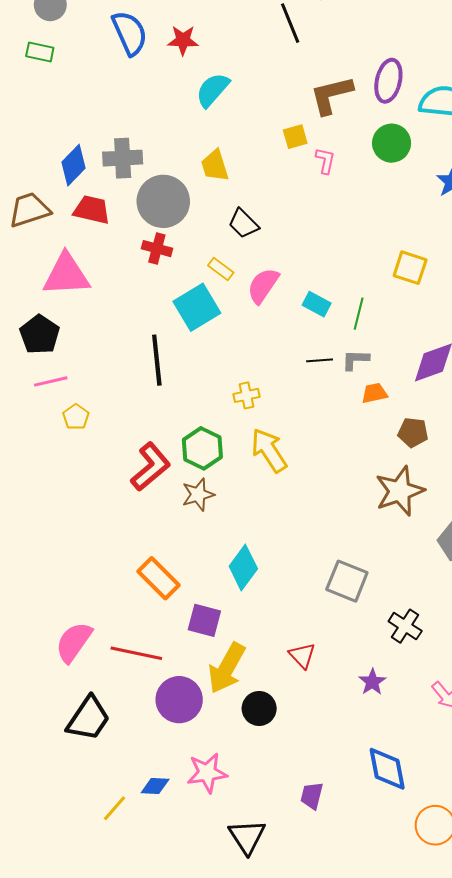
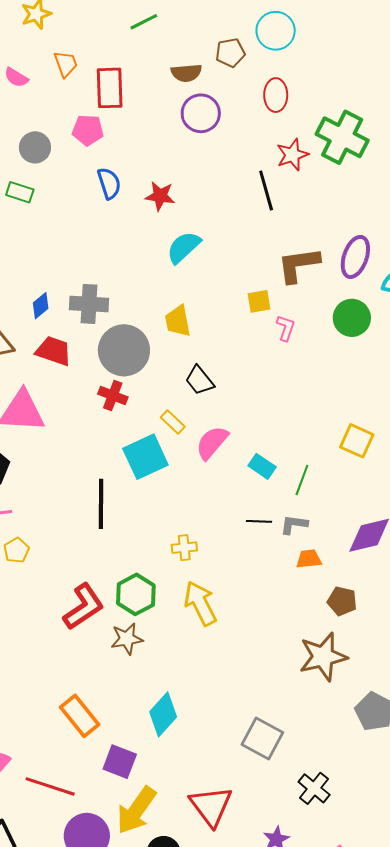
blue semicircle: (130, 33) -> (109, 183), size x0.7
blue diamond: (74, 165) -> (41, 306), size x0.7
red triangle: (302, 656) -> (211, 806), size x1.6

